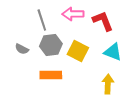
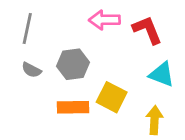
gray line: (42, 20) -> (27, 29), moved, turned 30
yellow square: (78, 51) -> (112, 97), moved

